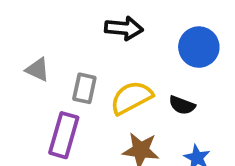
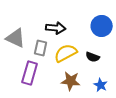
black arrow: (124, 28) -> (56, 28), moved
gray triangle: (38, 70) -> (16, 38), size x1.5

